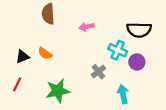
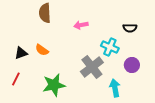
black semicircle: (139, 30) -> (130, 28), size x0.6
purple circle: (137, 62) -> (132, 65), moved
gray cross: (98, 72) -> (92, 67), size x1.6

